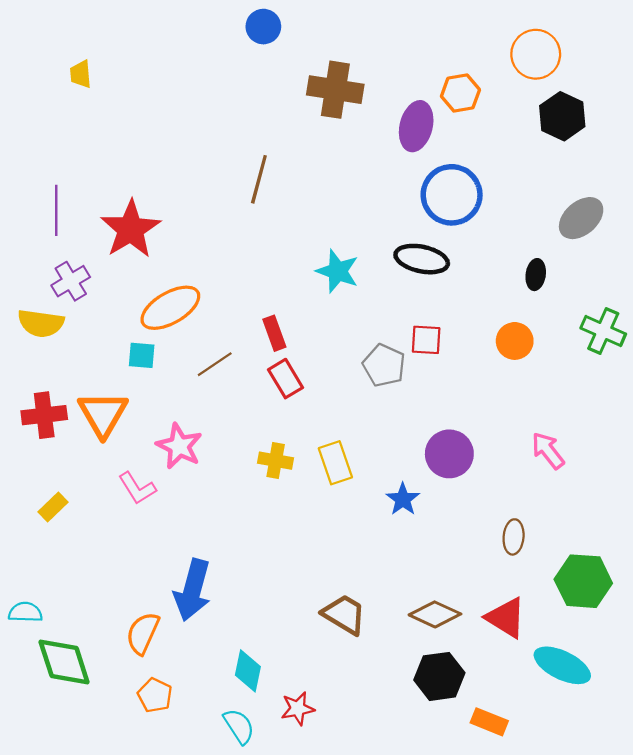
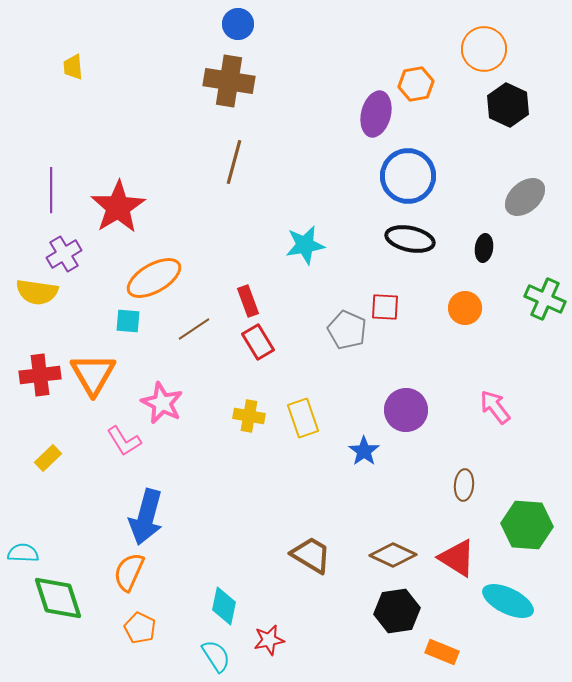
brown cross: (335, 90) -> (229, 81), moved
black ellipse: (422, 259) -> (410, 239), moved
cyan star: (338, 271) -> (305, 245), turned -30
blue arrow: (193, 590) -> (146, 517), moved

